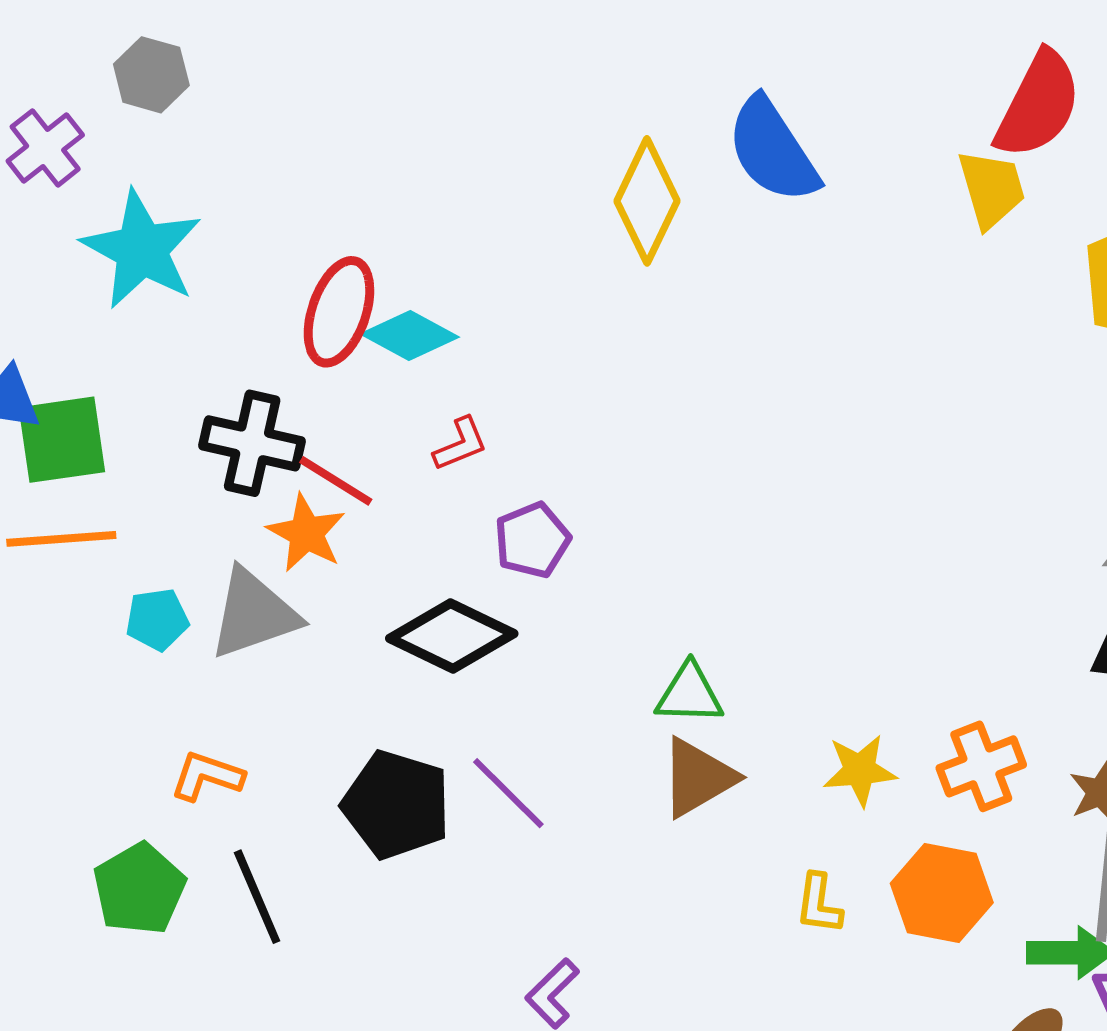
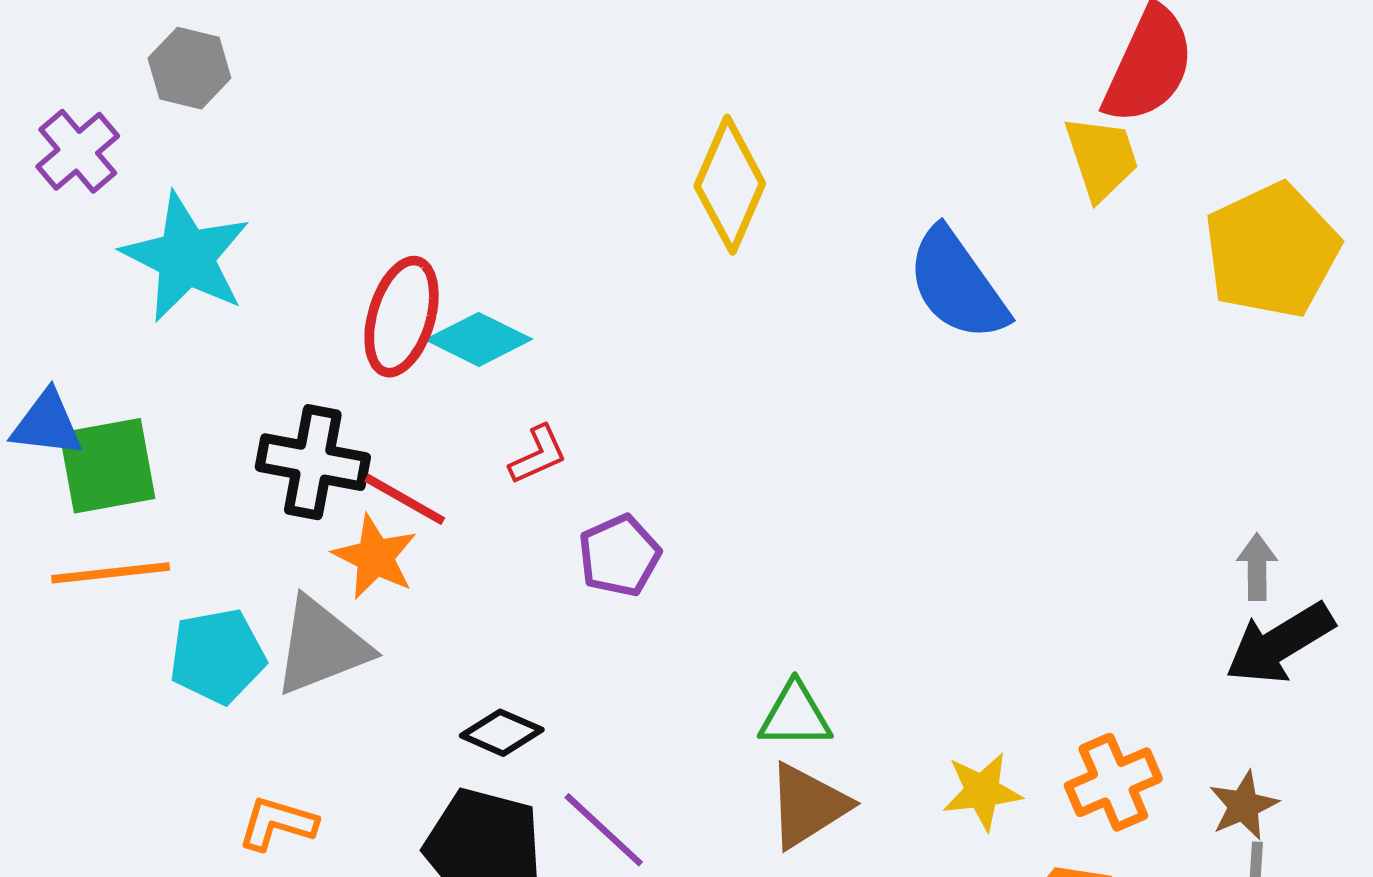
blue semicircle: (773, 150) -> (957, 284), moved
cyan pentagon: (157, 619) -> (217, 656), size x1.4
black diamond: (452, 636) -> (502, 733), moved, size x0.6

